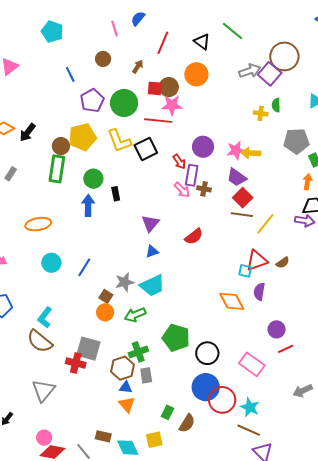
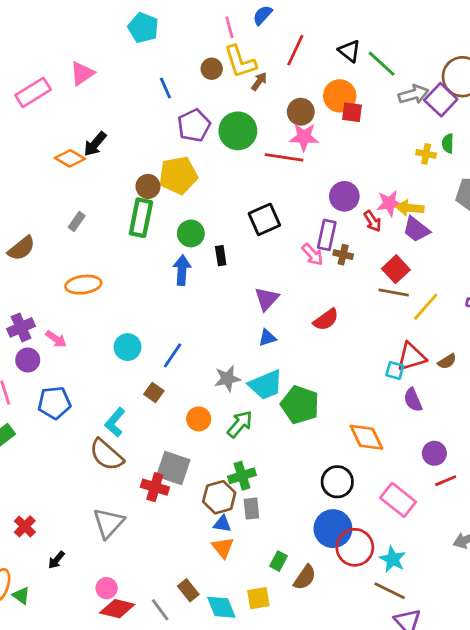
green line: (233, 31) -> (382, 64), moved
red square: (155, 88) -> (352, 112), moved
black arrow: (28, 132) -> (95, 144), moved
yellow L-shape: (119, 141) -> (240, 62), moved
black square: (146, 149) -> (264, 219), moved
red arrow: (179, 162) -> (373, 221), moved
purple trapezoid: (237, 177) -> (416, 229), moved
orange ellipse: (38, 224) -> (83, 285), moved
purple semicircle: (259, 292) -> (413, 400), turned -36
brown square: (106, 296) -> (154, 393), moved
orange diamond: (232, 301) -> (366, 437), moved
green arrow: (135, 315) -> (240, 424), turned 150
green pentagon: (176, 338) -> (300, 405), moved
brown rectangle: (103, 436) -> (188, 590), turned 35

